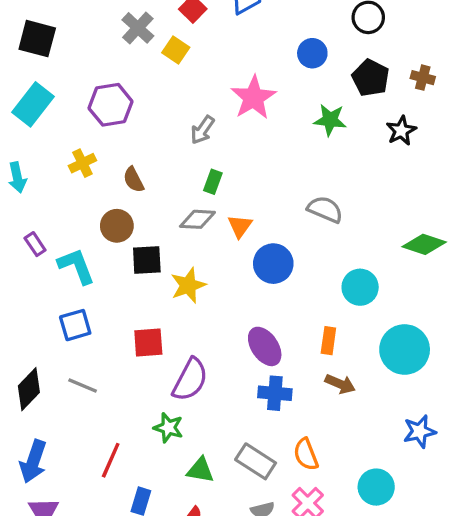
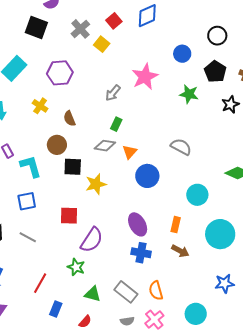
black square: (37, 39) -> (36, 28), moved
yellow cross: (82, 163) -> (40, 106), turned -35

